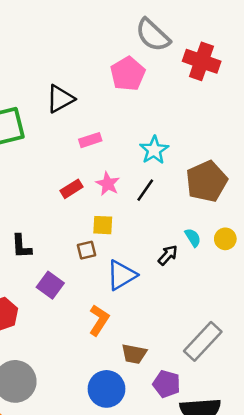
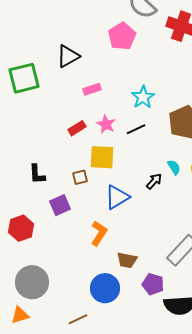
black line: (145, 190) -> (136, 129), turned 30
yellow square: (103, 225) -> (102, 157), size x1.5
brown square: (86, 250) -> (80, 177), moved
purple square: (50, 285) -> (60, 205), turned 30

